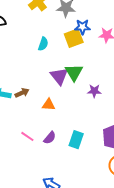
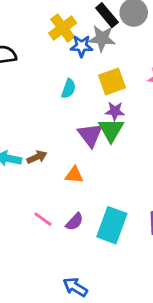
blue star: (82, 27) -> (81, 46), moved
purple star: (94, 91) -> (115, 111), moved
cyan rectangle: (76, 140) -> (112, 225), size x1.4

